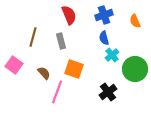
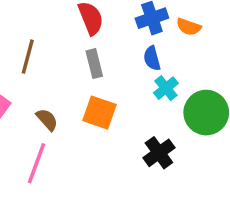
orange semicircle: (135, 21) -> (189, 27), moved, turned -48
gray rectangle: (61, 41) -> (94, 64), moved
pink line: (57, 92) -> (37, 163), moved

